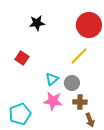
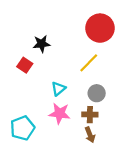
black star: (37, 23) -> (42, 44), moved
gray circle: (72, 83) -> (97, 93), moved
brown arrow: (90, 120) -> (90, 135), moved

